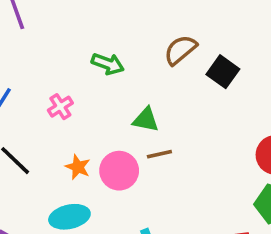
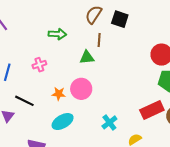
pink cross: (60, 107) -> (39, 65), turned 32
brown line: (159, 154) -> (99, 40), moved, turned -56

